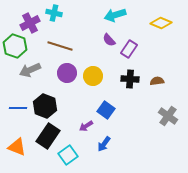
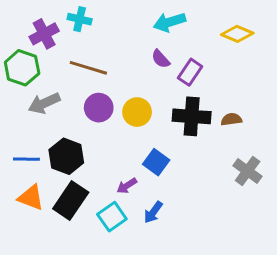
black cross: (130, 79) -> (192, 116), size x1.4
orange triangle: (17, 147) -> (31, 198), moved
cyan square: (68, 155) -> (112, 217), moved

